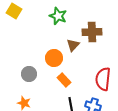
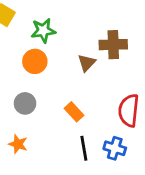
green star: (58, 16) -> (43, 31), moved, turned -30
orange circle: (54, 58) -> (35, 61), moved

